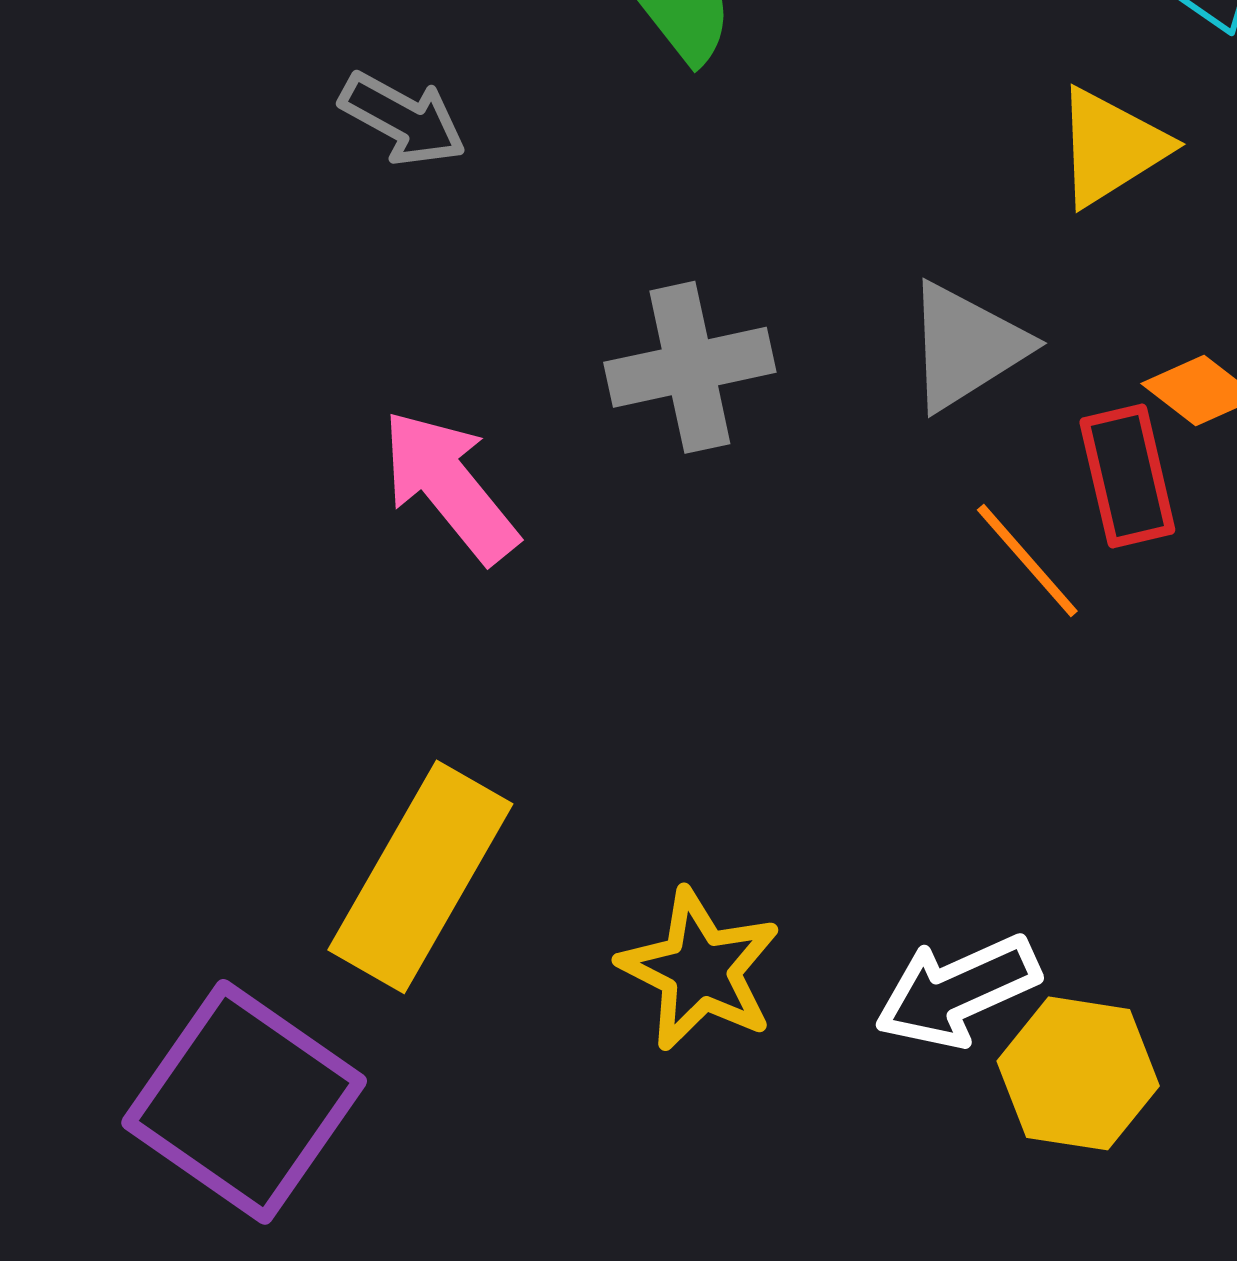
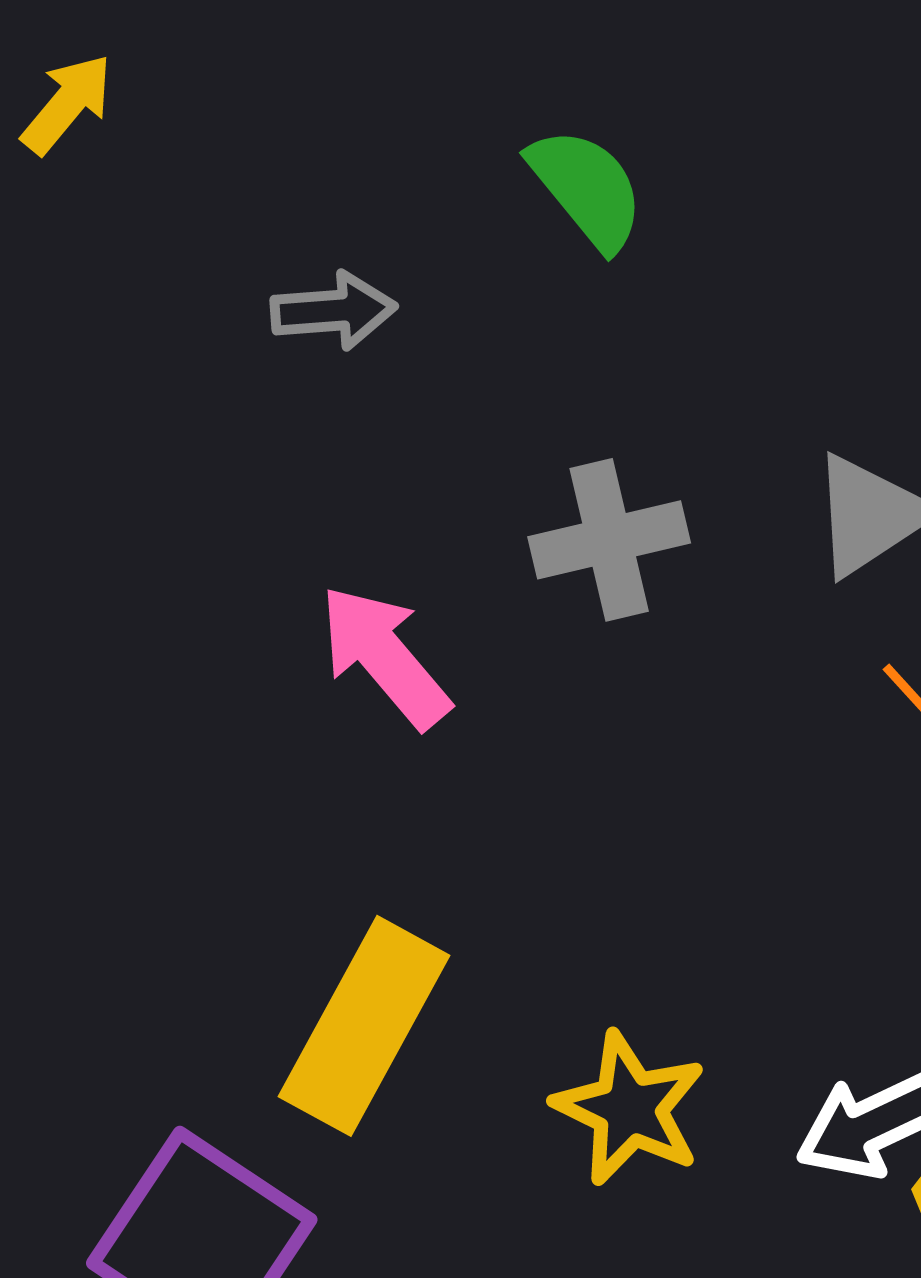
gray arrow: (403, 119) -> (334, 311), turned -32

